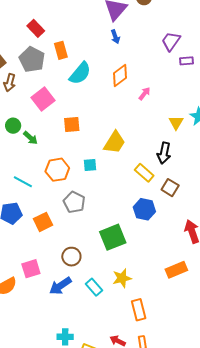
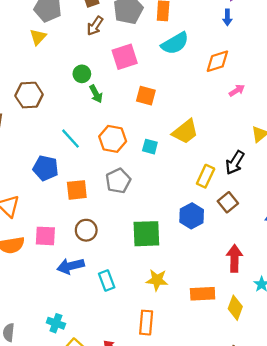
yellow rectangle: (144, 173) -> (206, 176), turned 54
brown circle: (71, 257) -> (86, 230), moved
yellow star: (122, 278) -> (157, 280), moved

